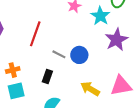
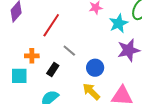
blue circle: (79, 55) -> (95, 68), moved
orange cross: (13, 70) -> (32, 56), moved

